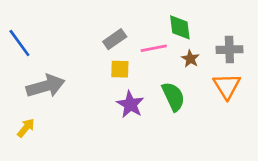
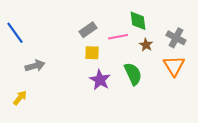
gray cross: (229, 50) -> (176, 38), turned 30
gray arrow: (46, 86) -> (35, 66), size x0.7

